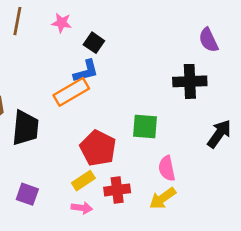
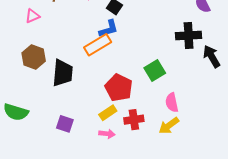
green square: (145, 127) -> (155, 71), turned -35
black arrow: (219, 134) -> (212, 56), moved, turned -65

